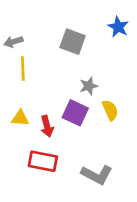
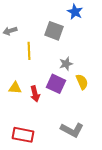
blue star: (118, 27) -> (75, 12), moved
yellow line: (23, 69) -> (29, 51), moved
red rectangle: (43, 161) -> (23, 135), moved

